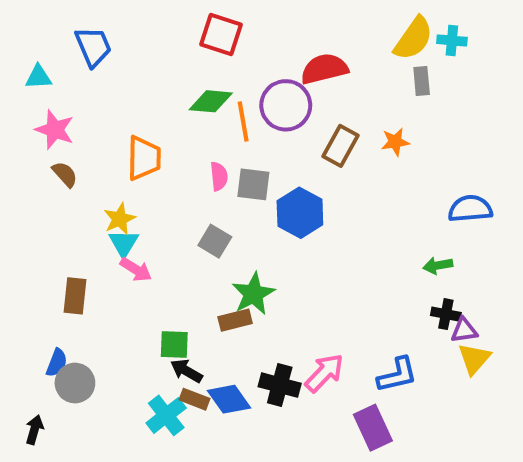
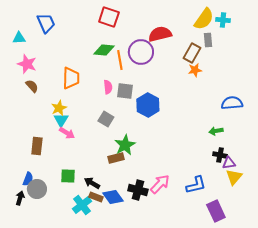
brown rectangle: (340, 146) -> (192, 53), moved
green square: (174, 344) -> (68, 176), moved
purple rectangle: (373, 428) -> (216, 211), moved
black arrow: (34, 430) -> (20, 198), moved

